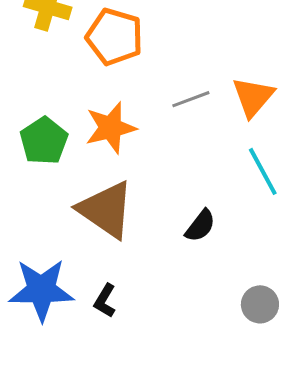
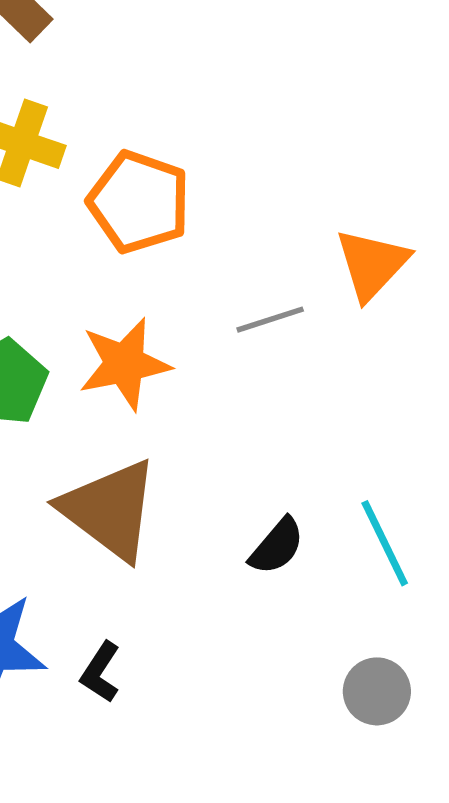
orange triangle: (253, 97) -> (372, 264), moved
cyan line: (263, 171) -> (385, 543), moved

